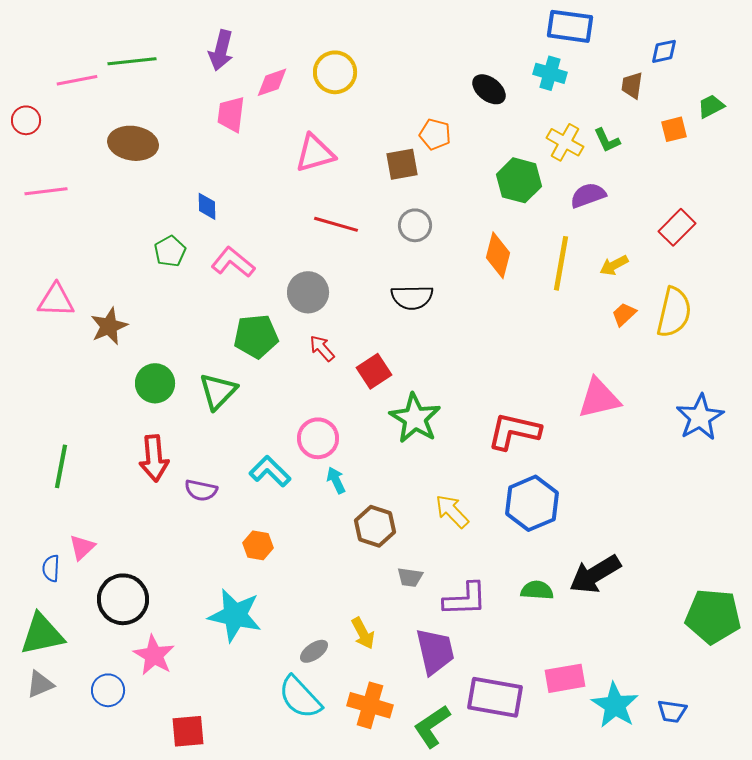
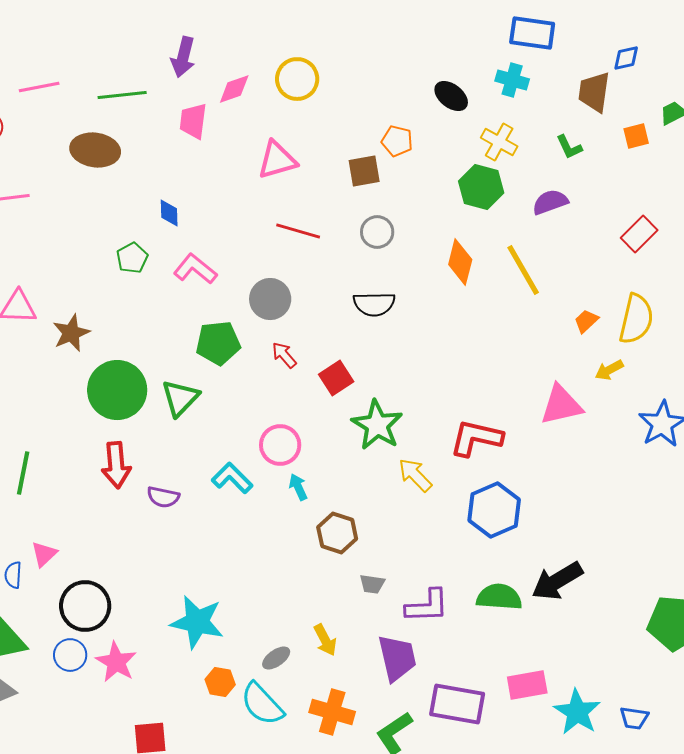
green line: (132, 61) -> (122, 95), moved
brown trapezoid: (632, 85) -> (594, 92), size x1.5
yellow cross: (565, 142) -> (499, 142), moved
yellow line: (561, 263) -> (523, 270), turned -40
yellow arrow: (614, 265) -> (609, 370), moved
green circle: (155, 383) -> (117, 390), size x1.5
yellow arrow: (452, 511) -> (415, 475), moved
orange hexagon: (258, 545) -> (220, 682), moved
green semicircle: (537, 590) -> (499, 597), size x1.4
blue circle: (108, 690) -> (70, 655), moved

